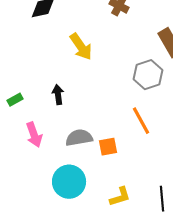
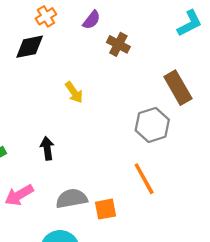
yellow arrow: (81, 47) -> (74, 92), size x0.7
pink arrow: (34, 135) -> (19, 195), turned 80

